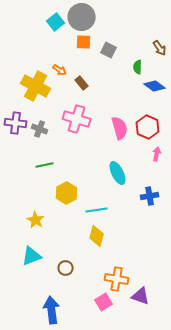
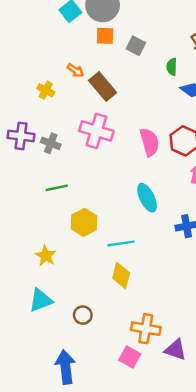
brown rectangle: (82, 83) -> (103, 86), size x1.6
yellow cross: (36, 86) -> (46, 90), size x0.5
pink square: (104, 302) -> (130, 357), turned -30

